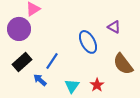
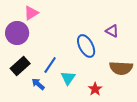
brown semicircle: (123, 64) -> (121, 68), turned -50
cyan triangle: (72, 86) -> (68, 78), moved

